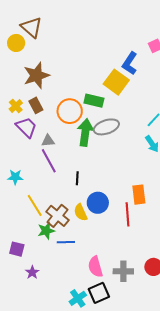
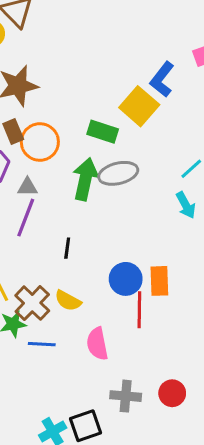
orange circle: (70, 111) -> (40, 142), moved
purple line: (49, 161) -> (26, 218), turned 45
blue circle: (98, 203) -> (126, 279), moved
yellow semicircle: (81, 212) -> (68, 301), turned -42
pink semicircle: (95, 267) -> (97, 344), moved

